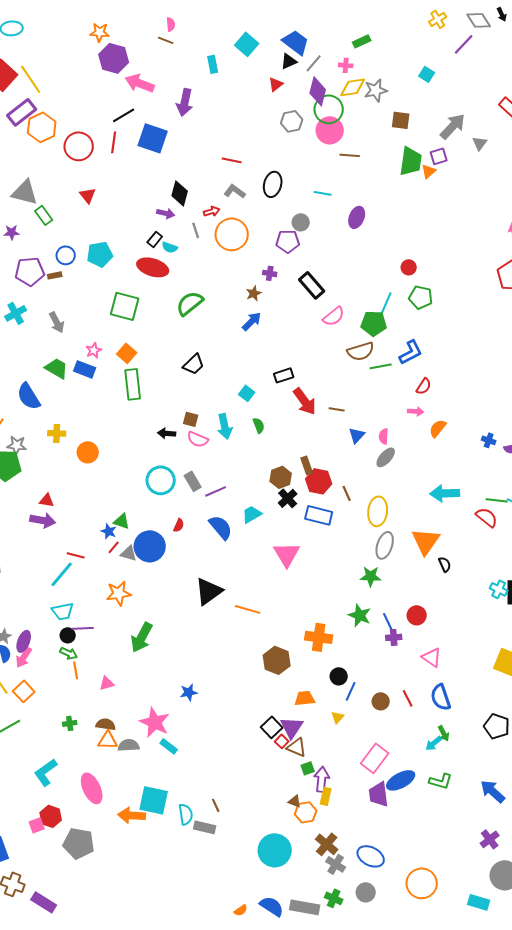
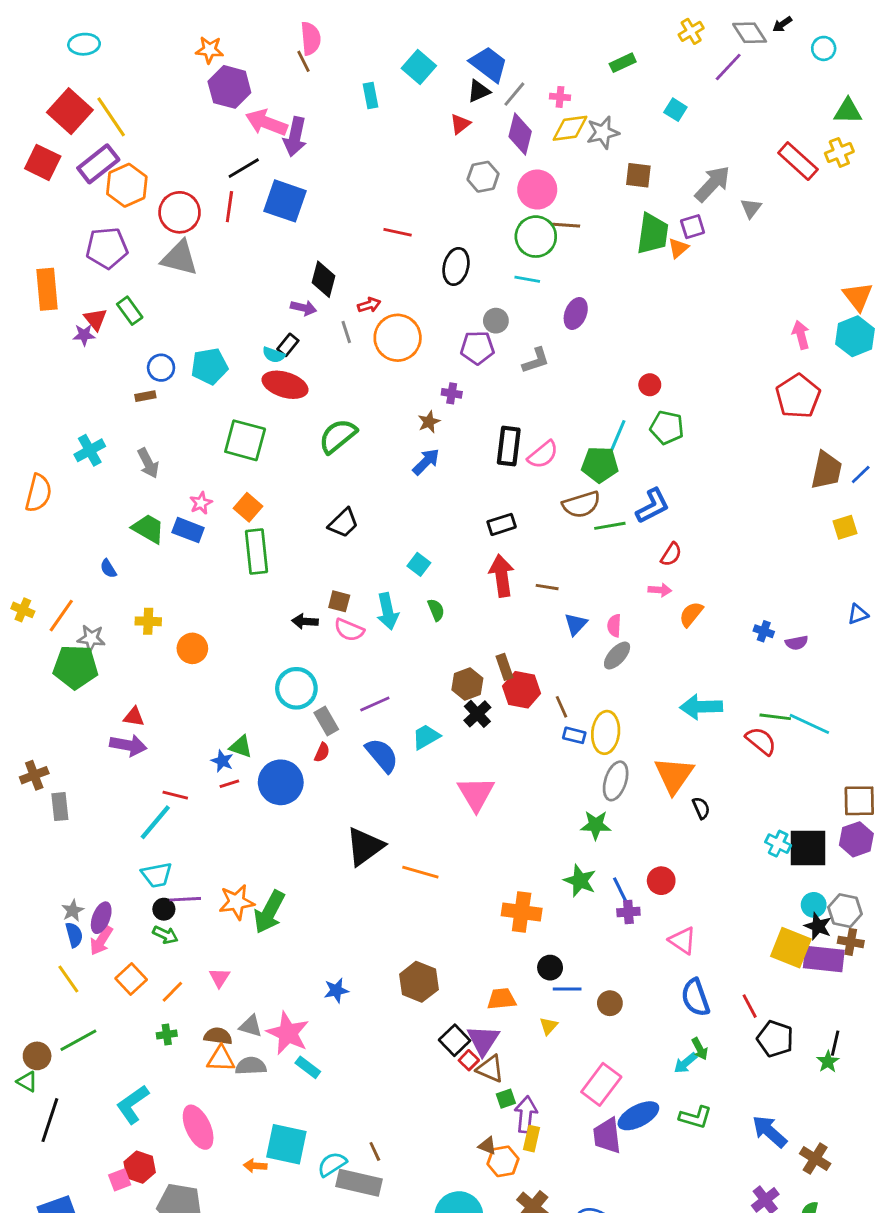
black arrow: (502, 14) -> (782, 24), turned 80
pink semicircle: (171, 24) -> (311, 38), size x1.6
brown line: (166, 40) -> (304, 61), turned 42
green rectangle: (362, 41) -> (623, 63), moved
purple arrow: (185, 102) -> (295, 137), moved
green circle: (329, 109) -> (536, 237), moved
gray L-shape: (235, 191) -> (536, 361), moved, turned 125
gray triangle: (25, 192) -> (180, 258), moved
red triangle: (88, 195) -> (95, 319), moved
cyan semicircle: (170, 247) -> (274, 355), moved
purple pentagon: (30, 271) -> (107, 248), moved
black rectangle: (312, 285) -> (509, 446), moved, turned 48
black rectangle: (284, 375) -> (502, 524), moved
blue semicircle: (29, 396) -> (108, 569), size x0.5
red arrow: (305, 401) -> (502, 576), turned -152
gray rectangle: (193, 481) -> (326, 721), moved
blue rectangle: (319, 515) -> (574, 735), moved, size x0.6
red line: (114, 547) -> (229, 784), turned 32
gray triangle: (129, 553) -> (251, 1026), moved
orange star: (119, 593) -> (237, 902), moved
brown hexagon: (277, 660) -> (419, 982), moved
orange line: (76, 670) -> (172, 992), moved, turned 54
pink triangle: (107, 683) -> (219, 978), turned -42
orange square: (24, 691) -> (131, 979), moved
blue line: (351, 691) -> (567, 989), turned 66
red line: (408, 698) -> (750, 1006), moved
cyan semicircle: (186, 814) -> (332, 1164), turned -115
orange arrow: (132, 815) -> (255, 1166), size x0.6
gray rectangle: (205, 827) -> (359, 1183), size x1.4

